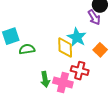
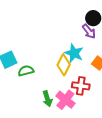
yellow diamond: (65, 48) -> (64, 65), turned 35
pink cross: (63, 83) -> (65, 100), turned 30

